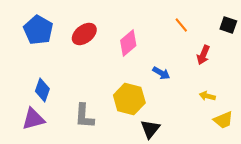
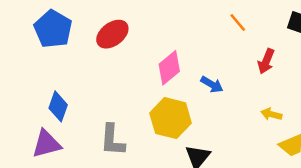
pink diamond: (128, 43) -> (169, 68), moved

